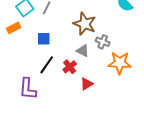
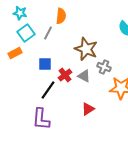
red cross: (70, 67) -> (65, 75), moved
purple L-shape: (28, 89) -> (41, 119), moved

